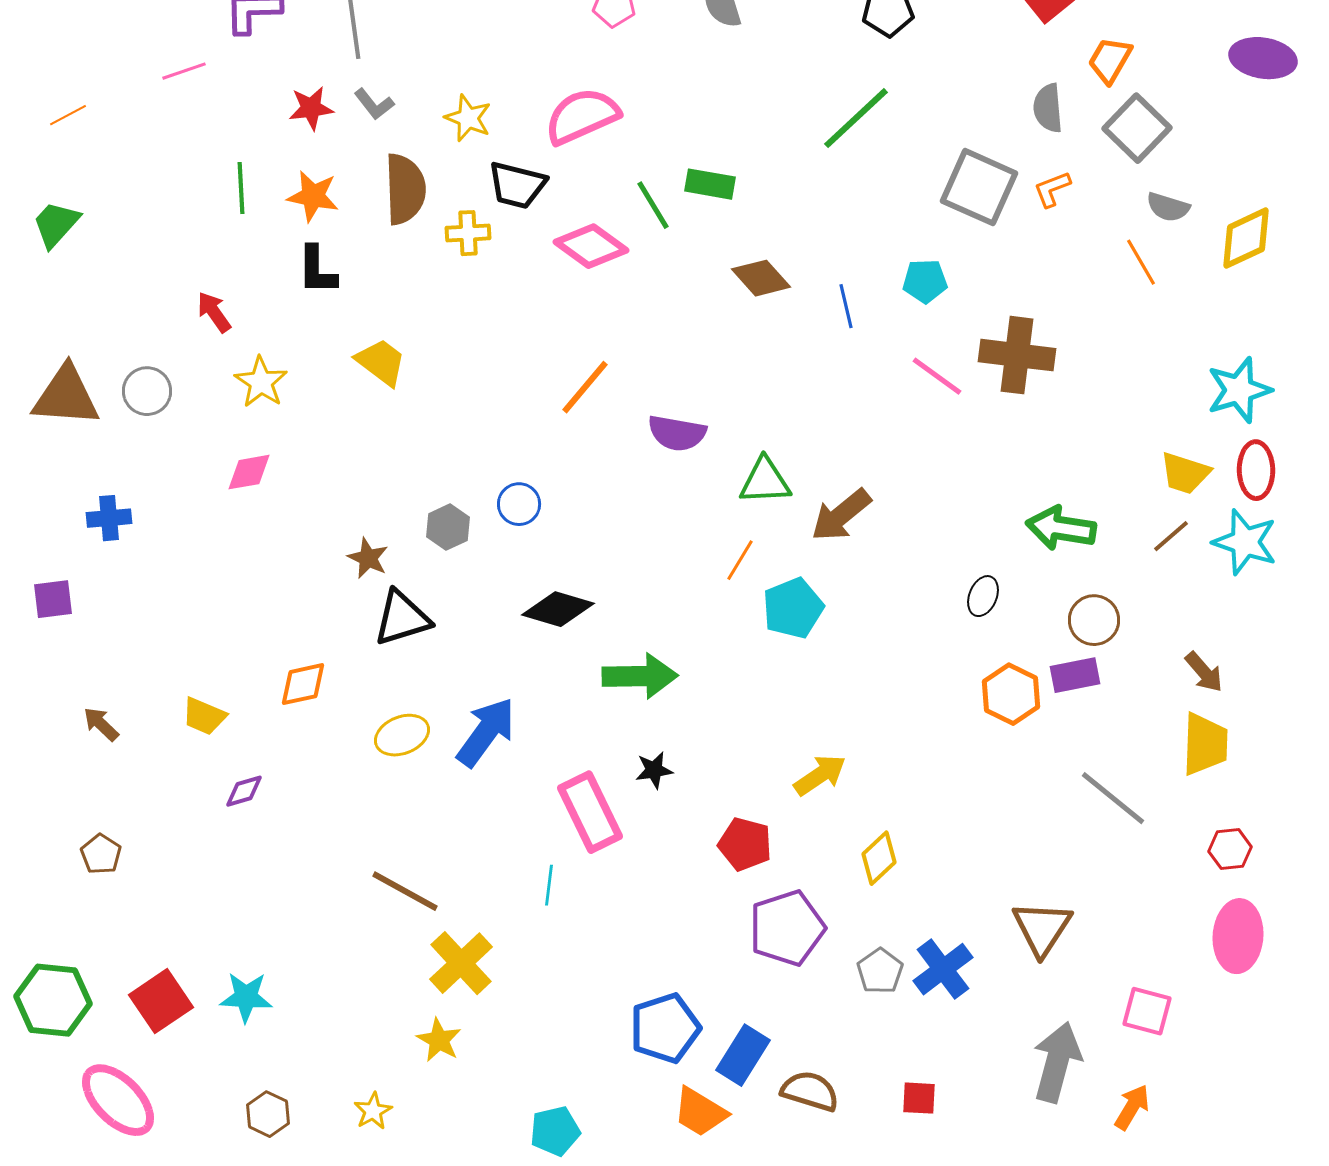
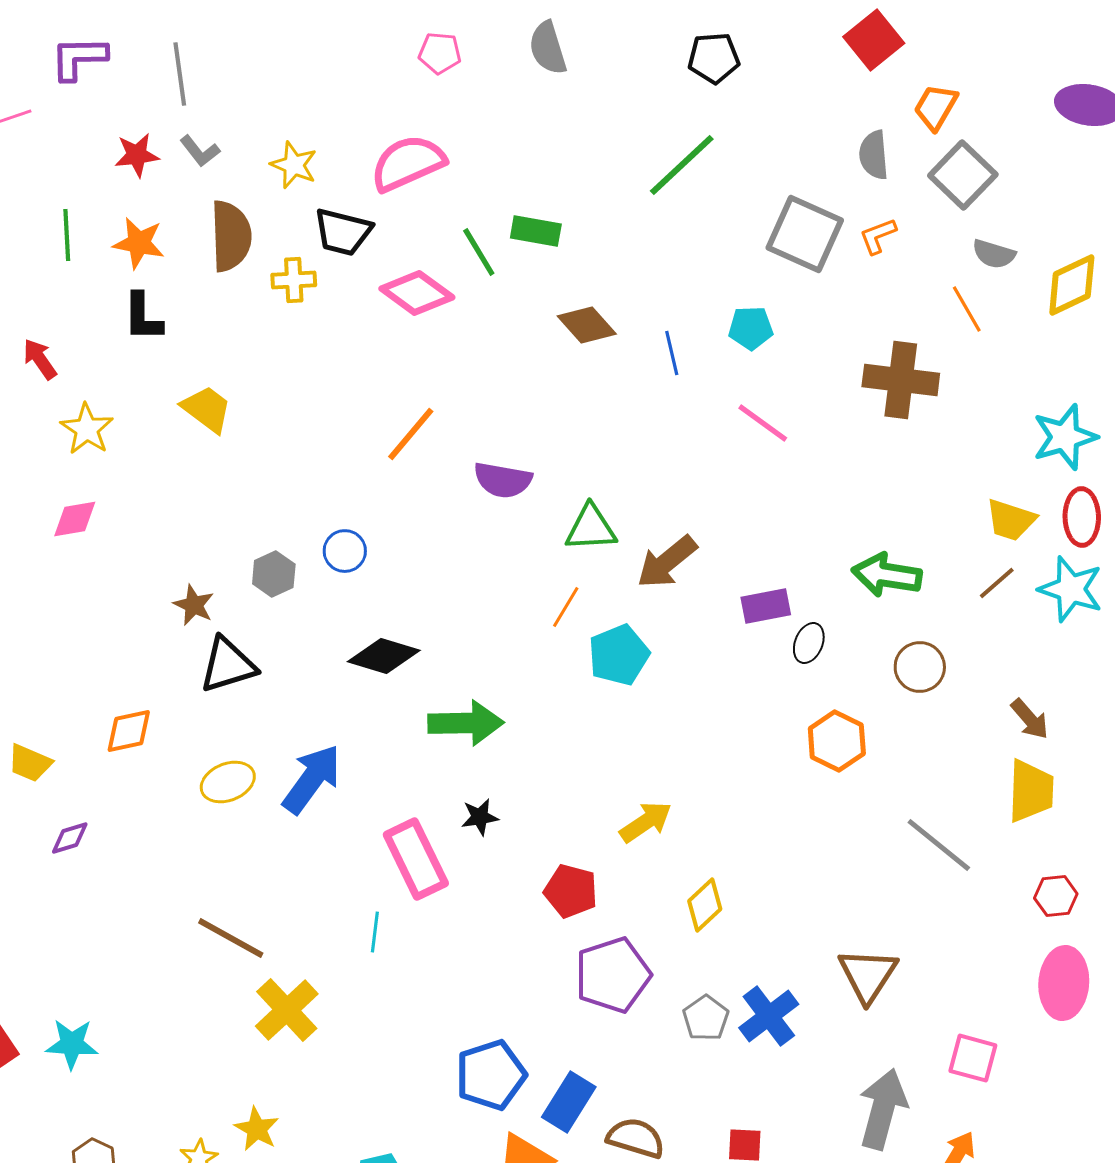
brown cross: (1017, 355) -> (901, 380), moved
purple rectangle: (1075, 675) -> (766, 606), moved
yellow star: (439, 1040) -> (257, 1129), moved

